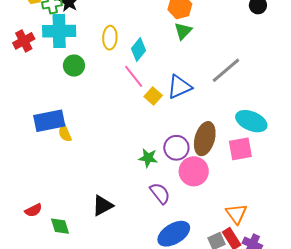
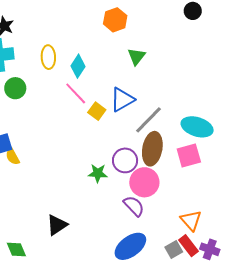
green triangle: (183, 31) -> (137, 57), moved
gray line: (226, 70) -> (149, 120), moved
purple semicircle: (160, 193) -> (134, 206), moved

